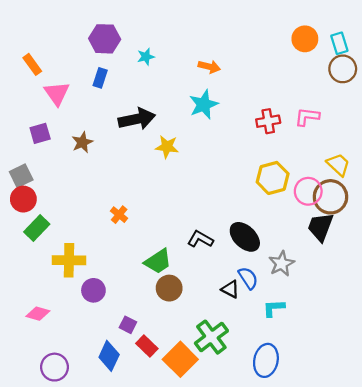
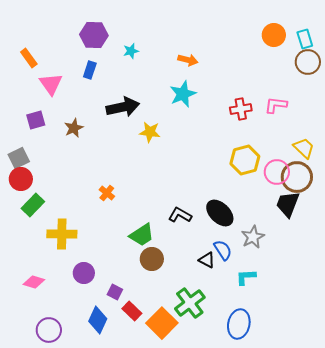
purple circle: (93, 290) -> (84, 273), moved

